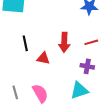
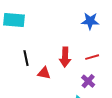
purple cross: (87, 66) -> (88, 81), turned 32

